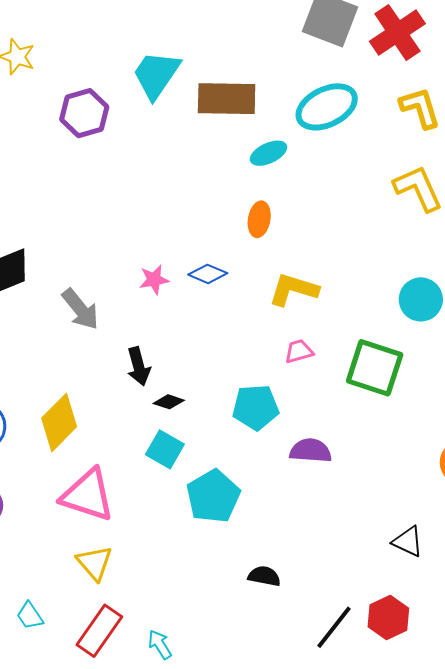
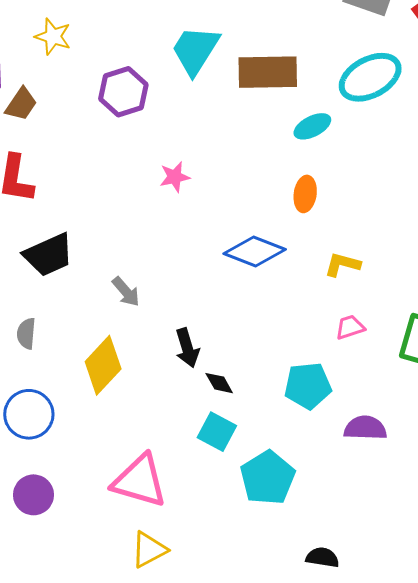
blue diamond: (208, 274) -> (255, 251), size x1.5
pink star: (154, 280) -> (175, 177), moved
yellow L-shape: (293, 290) -> (342, 264), size x0.7
gray arrow: (80, 309) -> (126, 292), size x0.7
black diamond: (169, 402) -> (219, 383), turned 44
yellow diamond: (59, 422) -> (103, 365), moved
yellow triangle: (95, 563) -> (149, 550), turned 45

